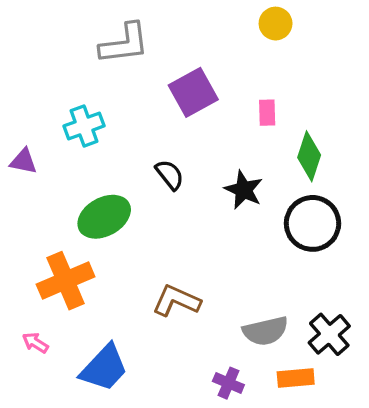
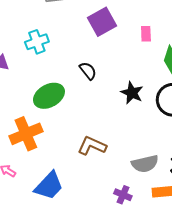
black star: (244, 190) -> (132, 93), moved

